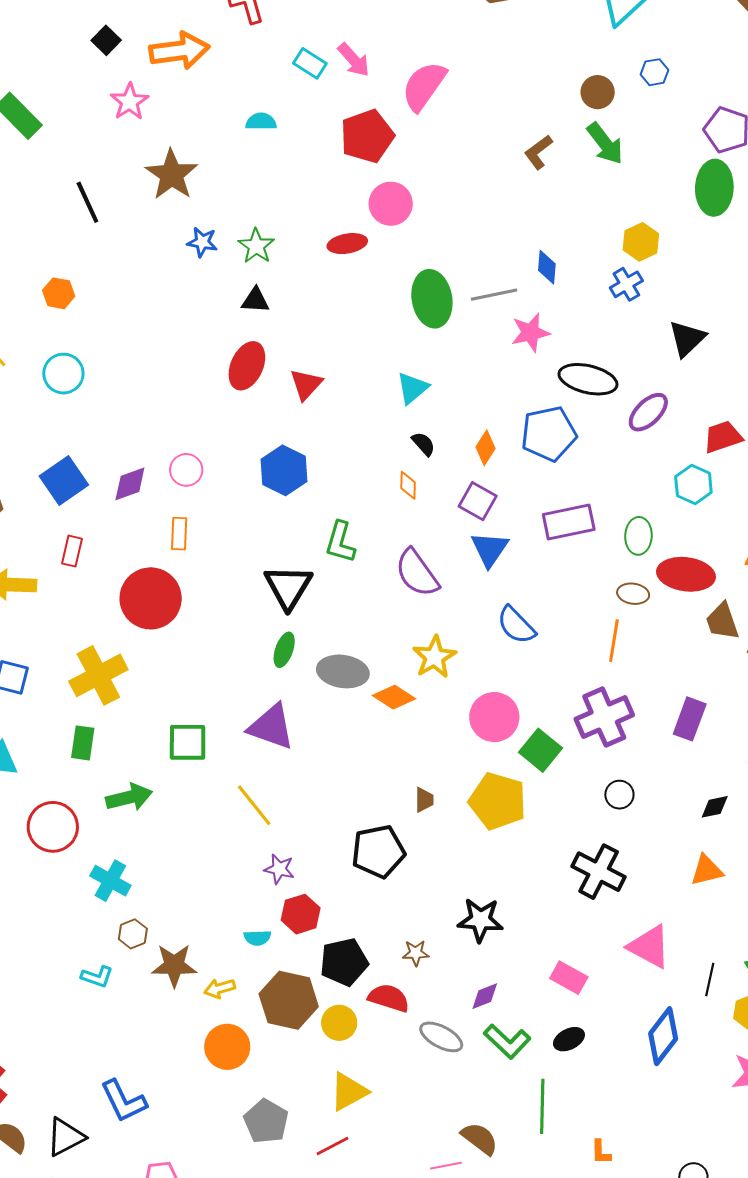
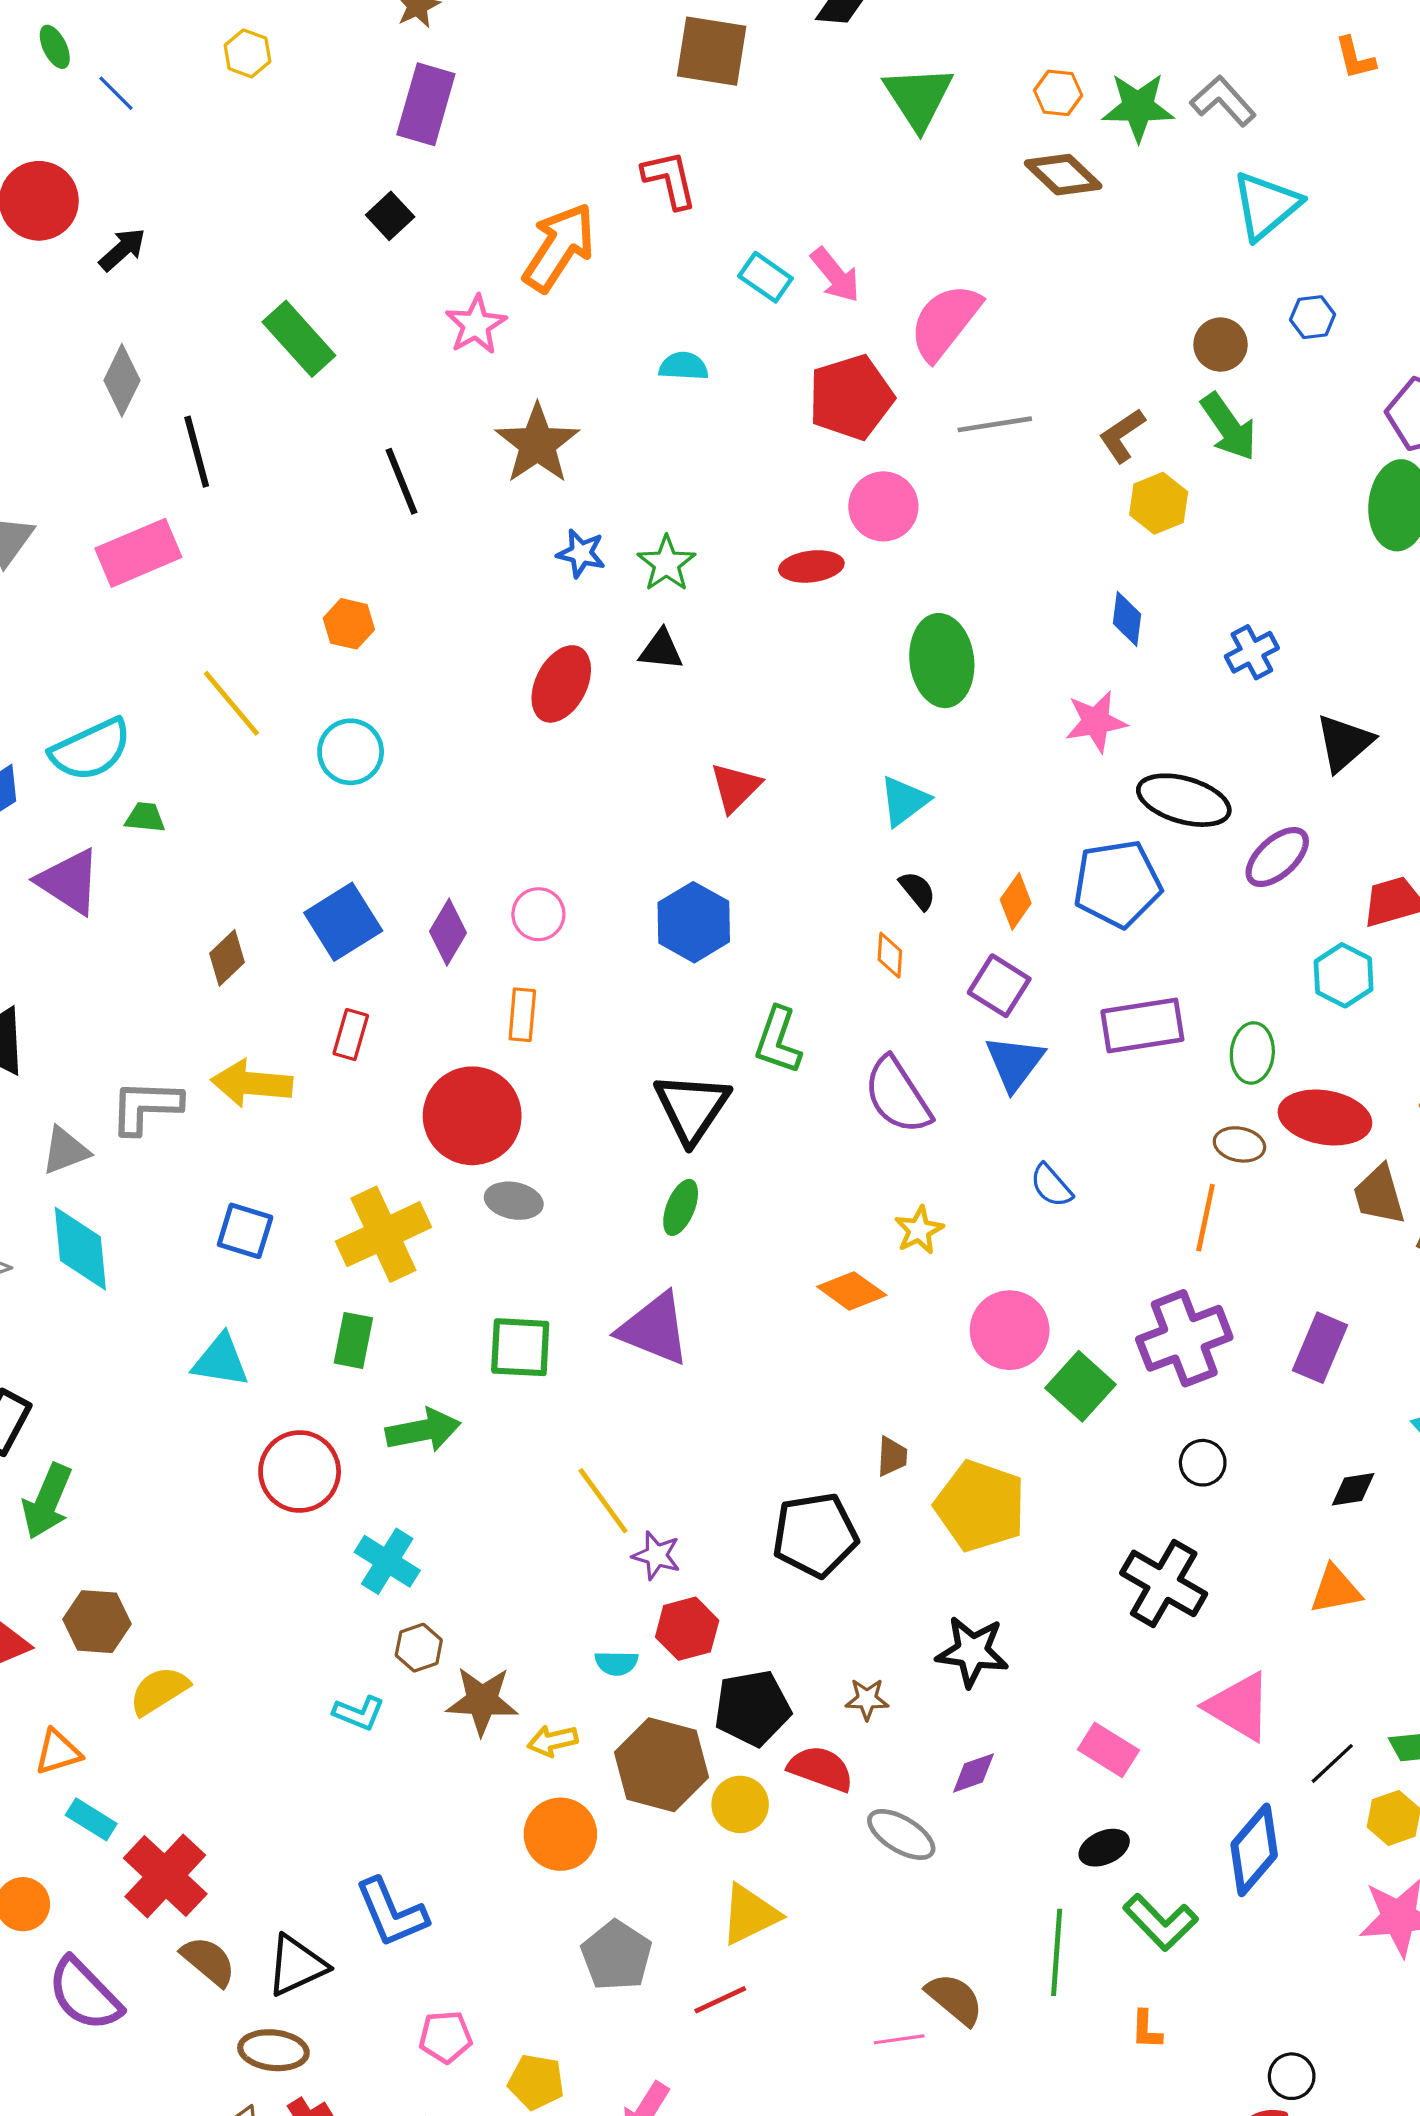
black square: (106, 40) -> (390, 216), moved
orange arrow: (179, 51) -> (559, 247), turned -52
yellow hexagon: (641, 242) -> (1159, 503), moved
gray line: (494, 295) -> (995, 424), moved
red ellipse: (247, 366) -> (561, 684), moved
purple diamond: (130, 484) -> (448, 932), turned -42
blue semicircle: (516, 625) -> (1051, 1186), size x0.7
yellow star: (434, 657) -> (919, 1230), size x0.7
gray ellipse: (343, 671) -> (514, 1201), moved, size x0.7
yellow pentagon: (498, 801) -> (980, 1506), moved
yellow line: (254, 805) -> (603, 1501), moved
black line: (710, 980) -> (1332, 1763), turned 32
green L-shape: (507, 1041) -> (1160, 1922), moved

